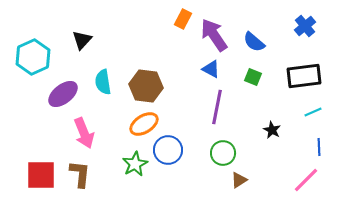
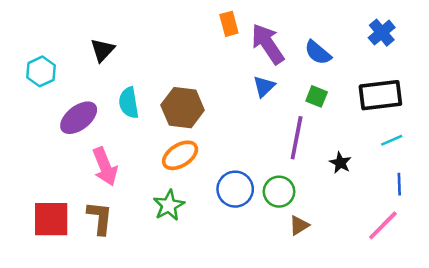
orange rectangle: (183, 19) -> (229, 24), turned -42
cyan hexagon: (33, 57) -> (41, 71), size x0.7
blue triangle: (211, 69) -> (264, 86), turned 48
purple line: (217, 107) -> (297, 138), moved
blue circle: (168, 150) -> (235, 189), moved

